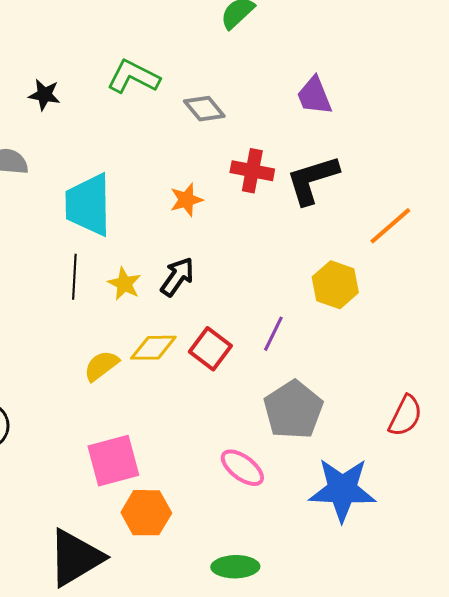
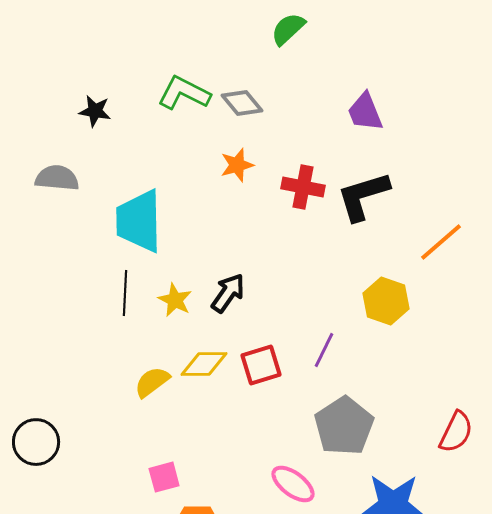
gray diamond: (204, 109) -> (242, 103), moved
orange star: (186, 200) -> (237, 165), moved
red square: (210, 349) -> (261, 365), turned 36
pink square: (113, 461) -> (164, 477), size x0.6

